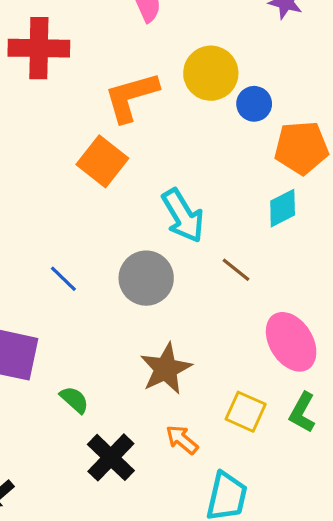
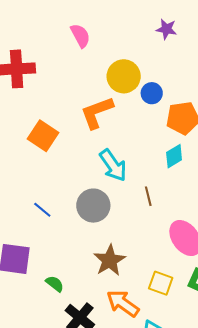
orange L-shape: (131, 97) -> (97, 112), moved
orange square: (102, 161) -> (43, 136), moved
brown line: (236, 270) -> (148, 196), turned 42
orange arrow: (182, 440) -> (123, 303), size x1.6

